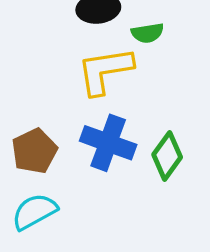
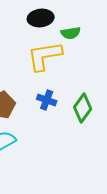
blue cross: (108, 143) -> (47, 100), size x0.6

